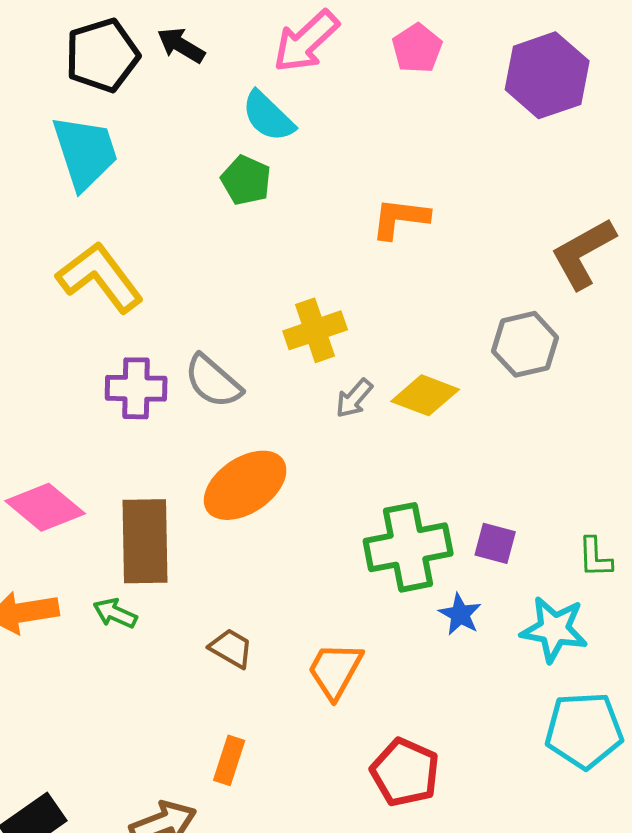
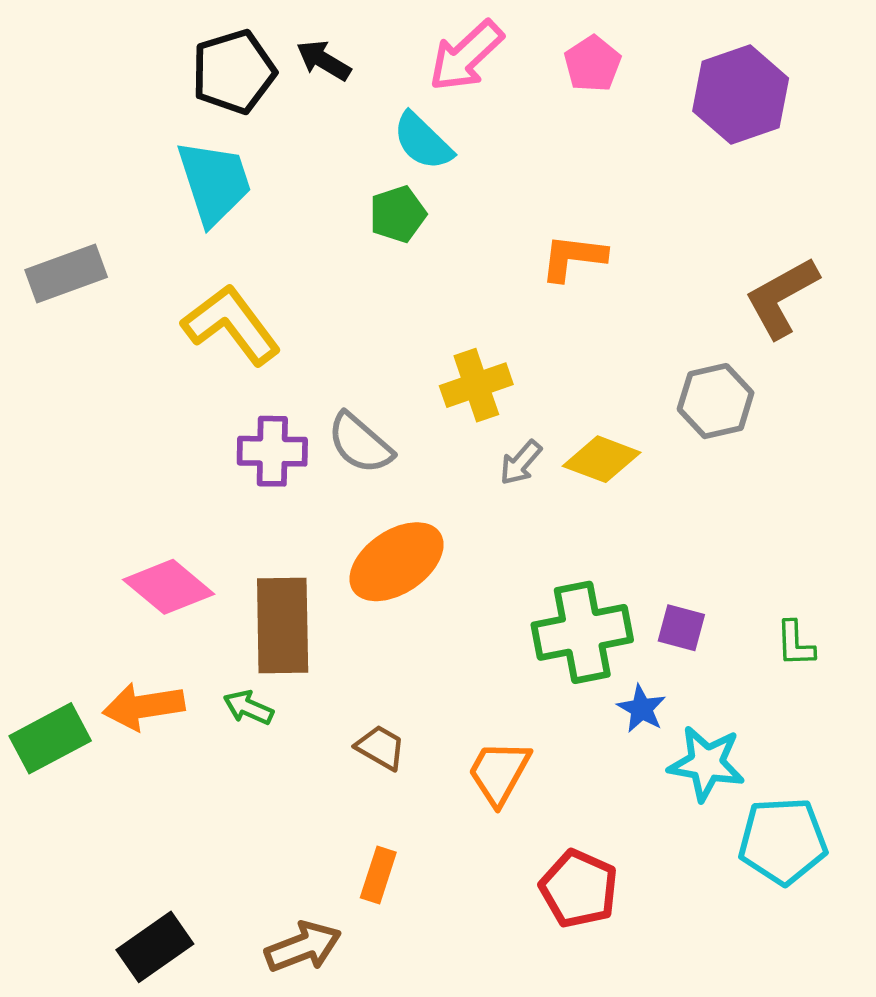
green pentagon: (246, 180) -> (398, 214), turned 30
cyan star: (554, 629) -> (706, 763), moved

